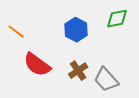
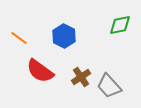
blue hexagon: (76, 30) -> (64, 36), moved

